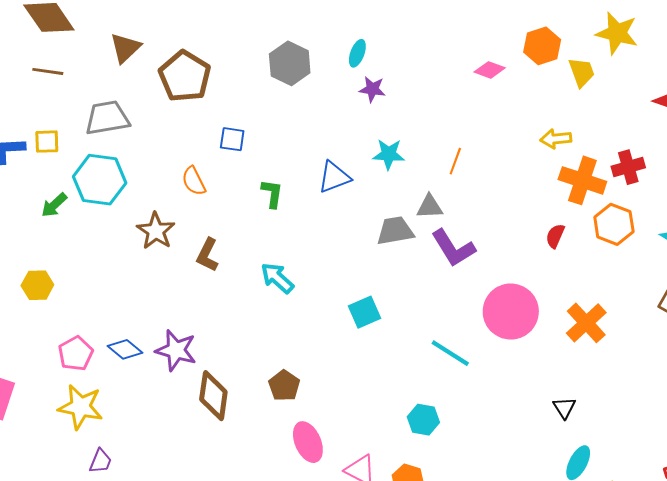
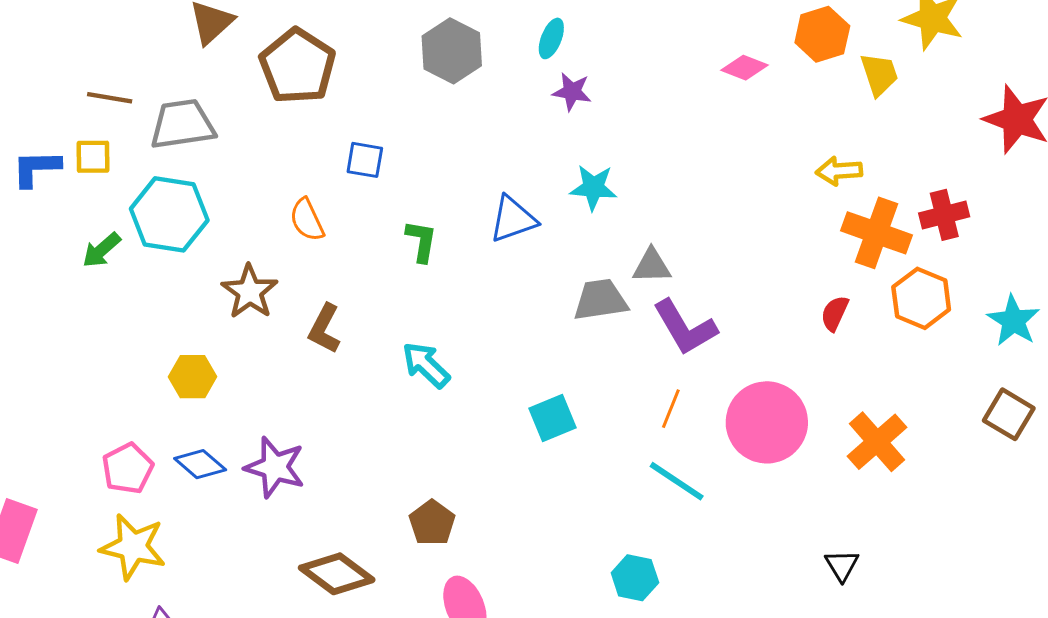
brown line: (48, 71) -> (110, 98), moved
orange line: (455, 161) -> (671, 409), moved
yellow hexagon: (37, 285) -> (193, 377), moved
brown diamond: (213, 396) -> (337, 574), moved, turned -63

